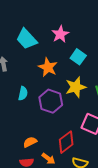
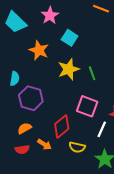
purple hexagon: (51, 101) -> (31, 98), moved

